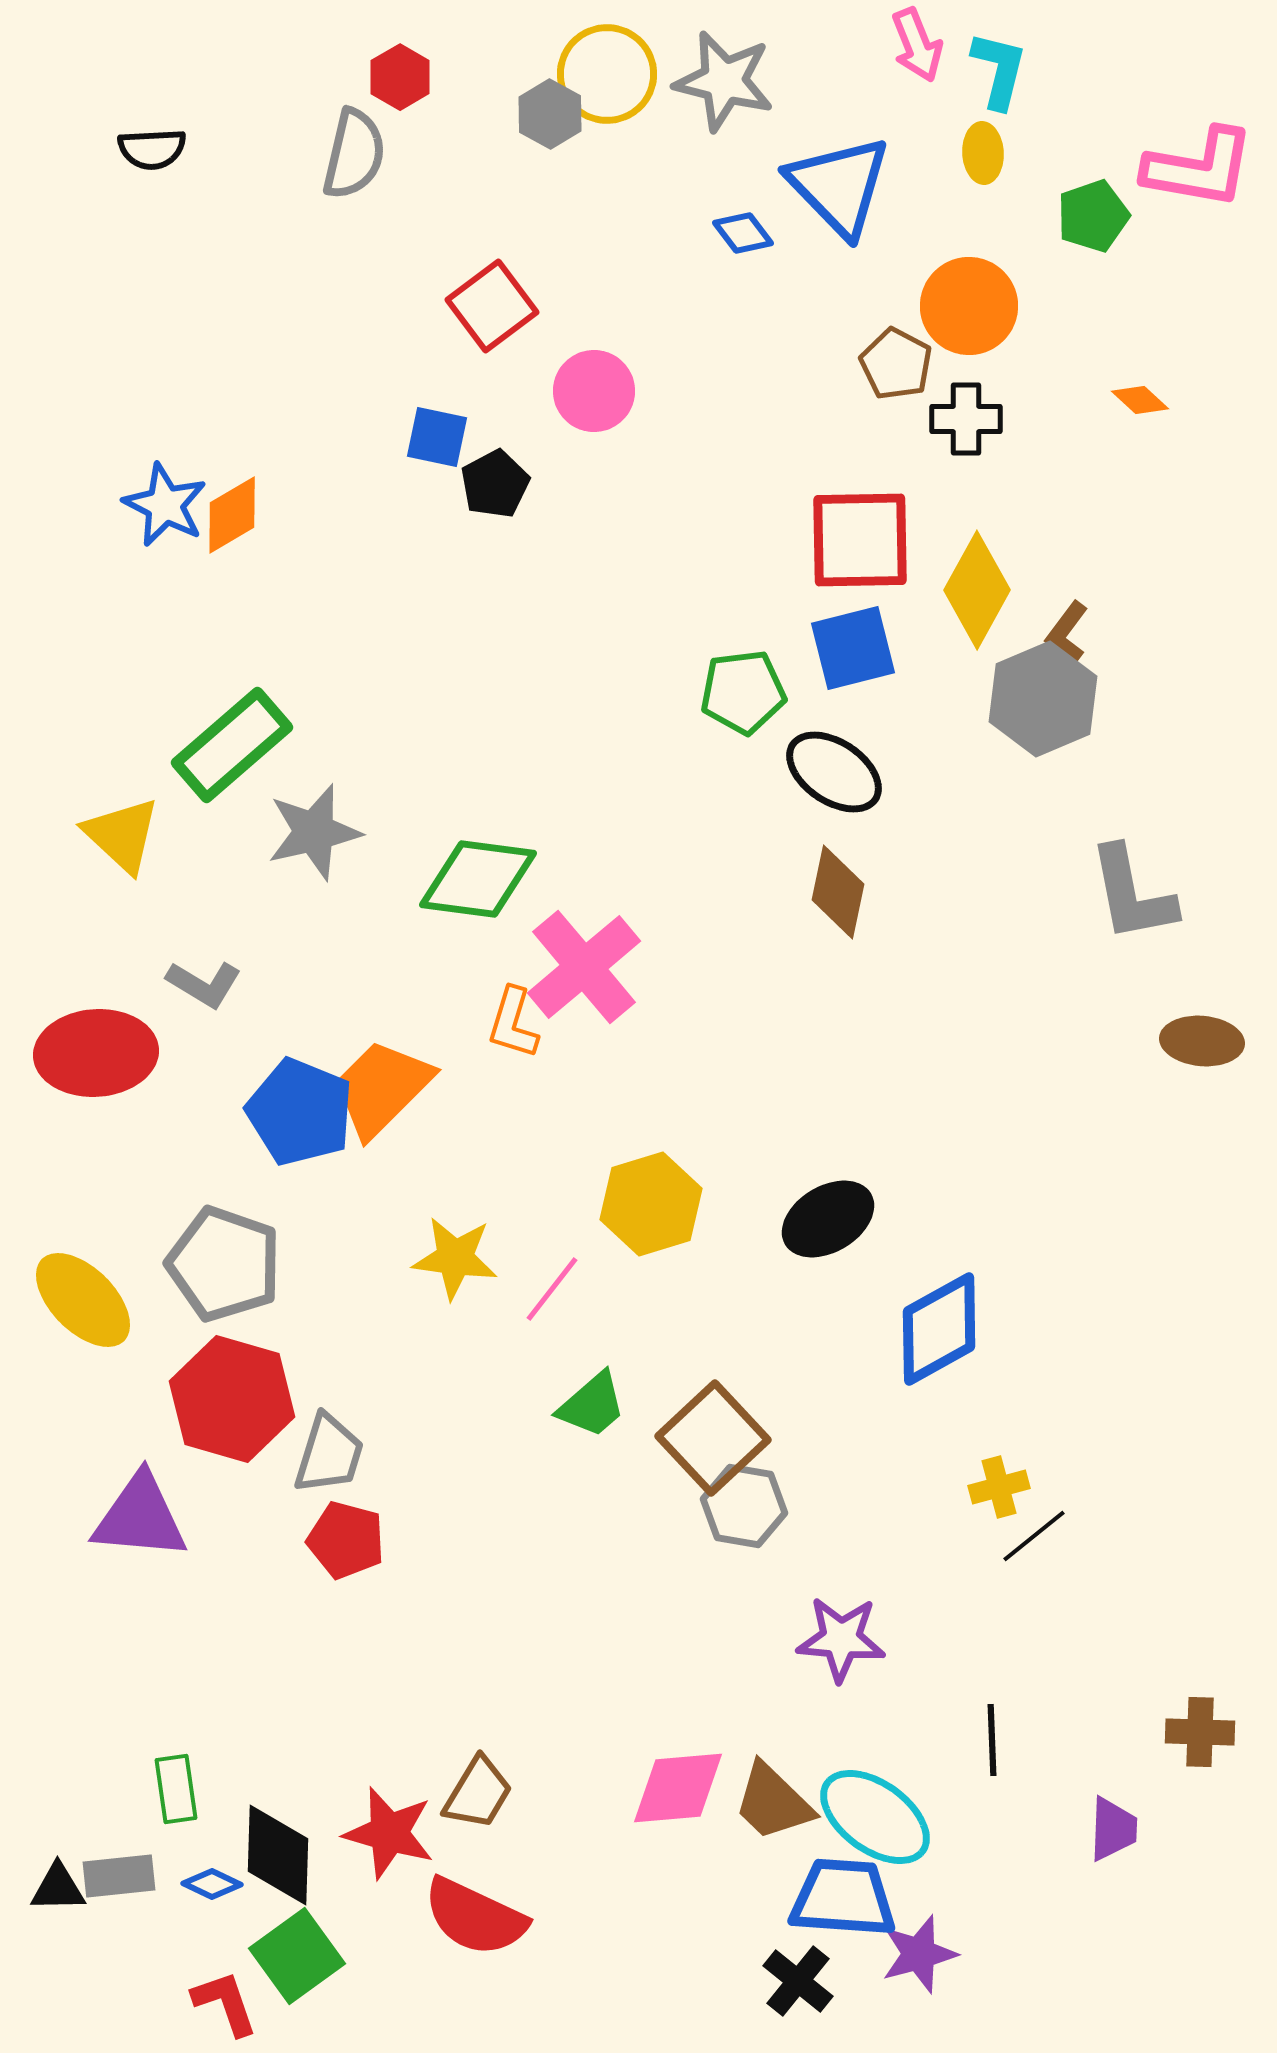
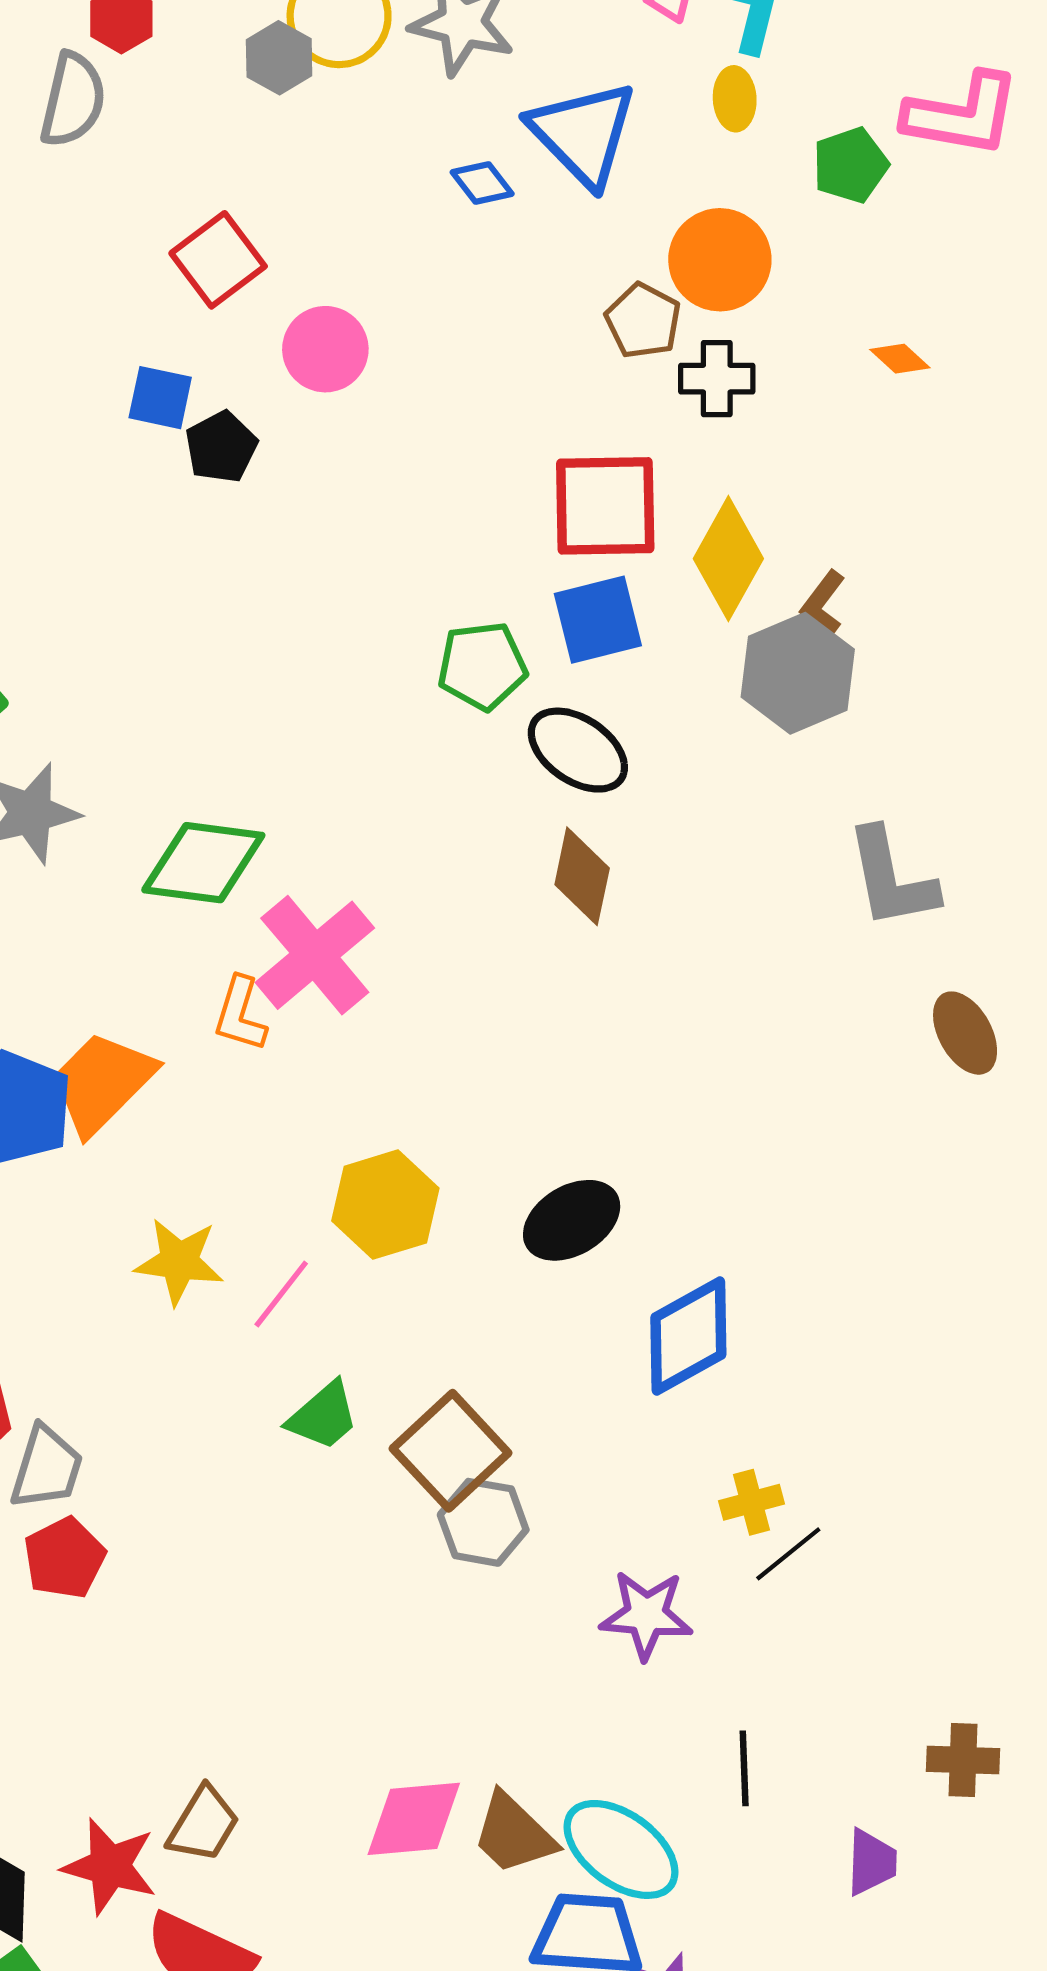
brown ellipse: (1202, 1041) -> (965, 1033), turned 56
red pentagon: (346, 1540) -> (64, 1558), turned 30
purple star: (841, 1639) -> (646, 1615), moved

